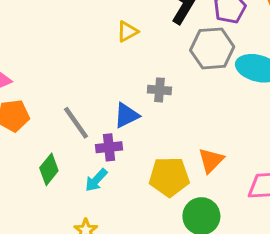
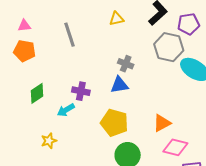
blue triangle: (126, 115) -> (119, 85), moved
gray line: (76, 123) -> (69, 35), moved
orange triangle: (211, 160) -> (162, 123), moved

